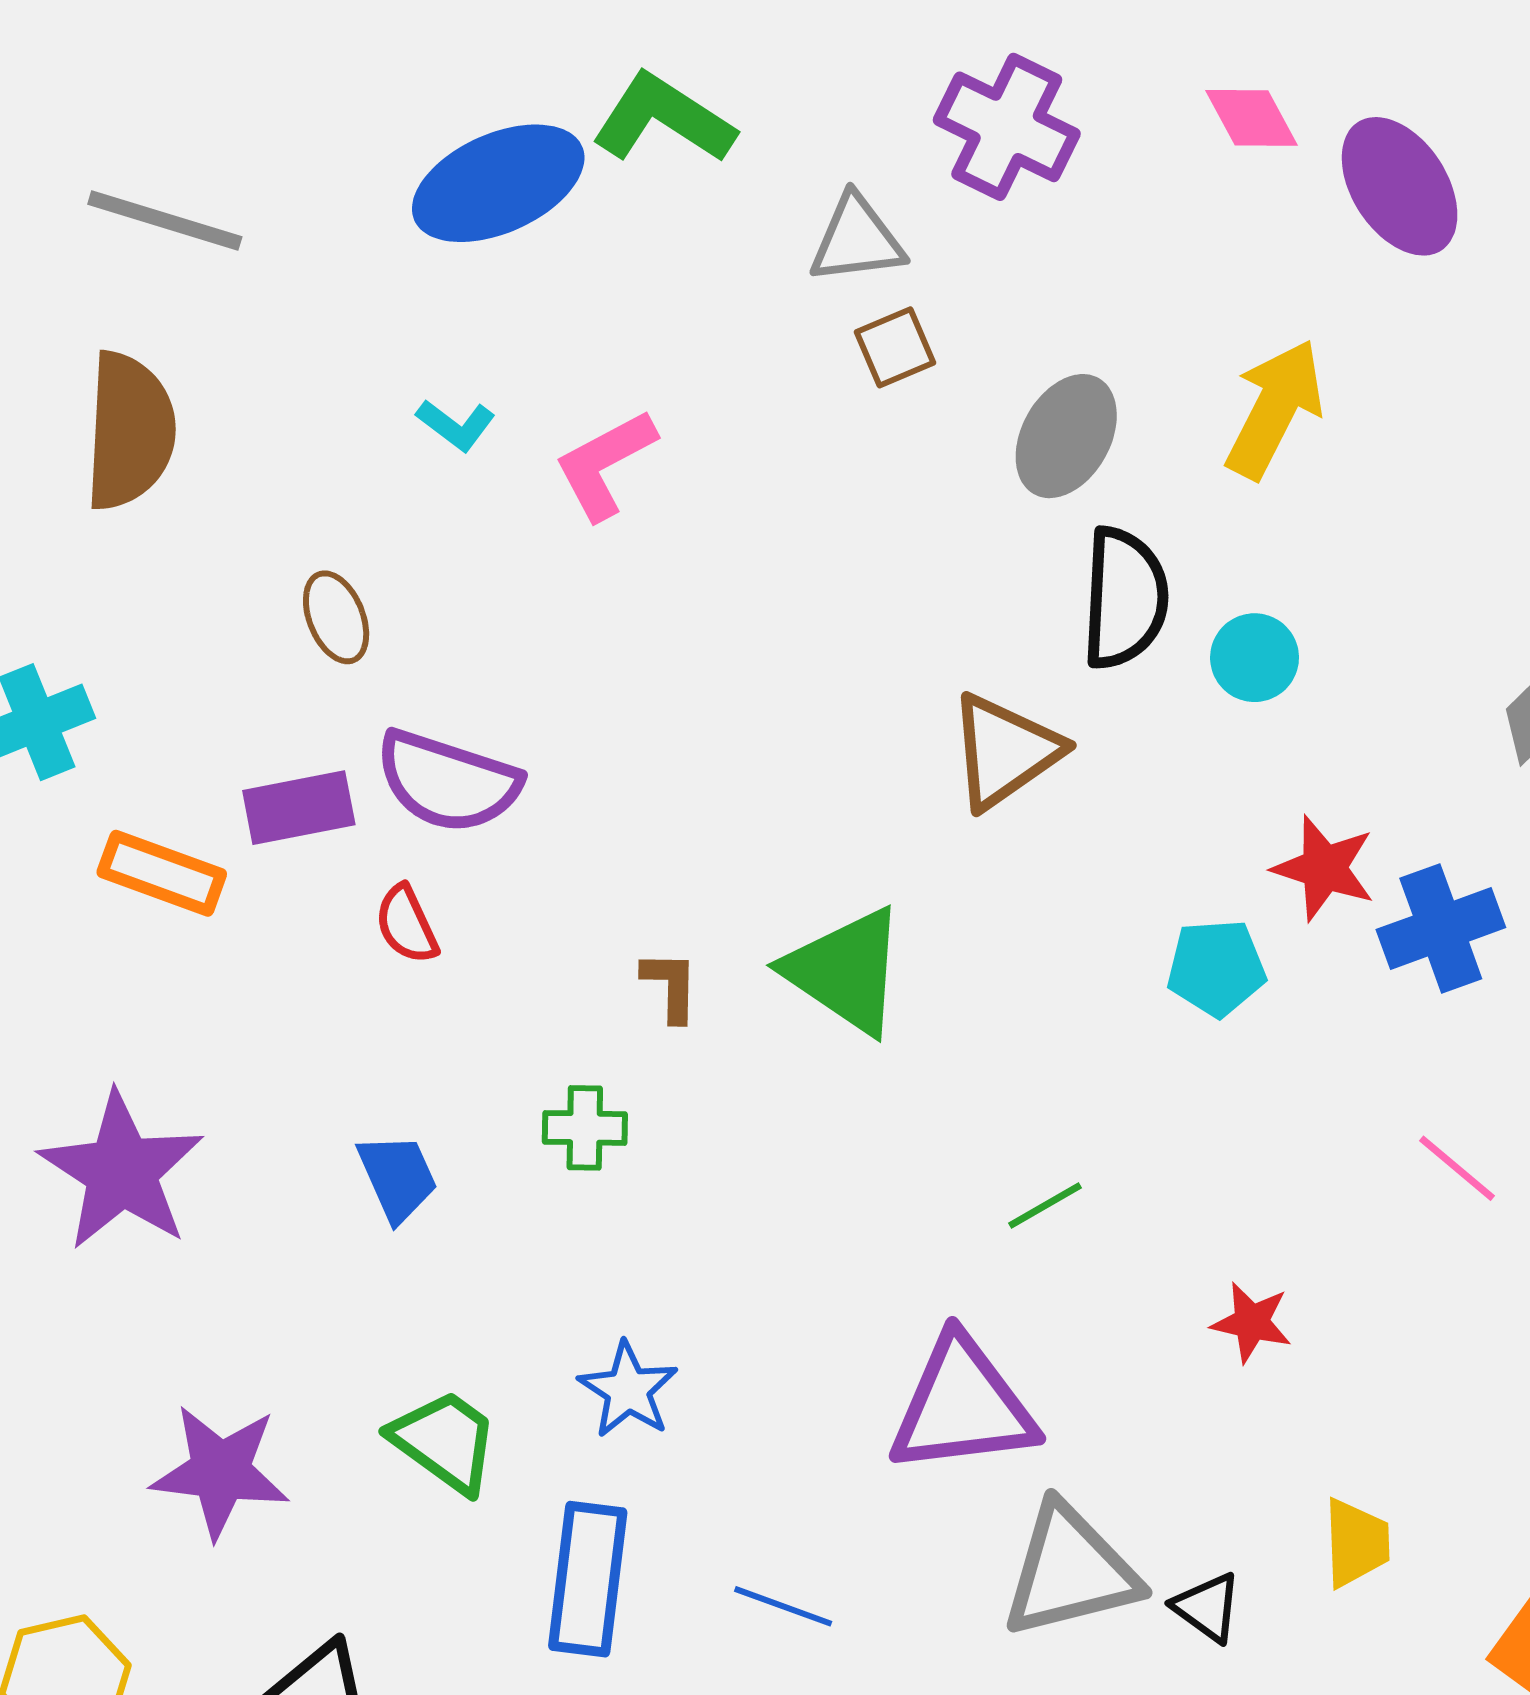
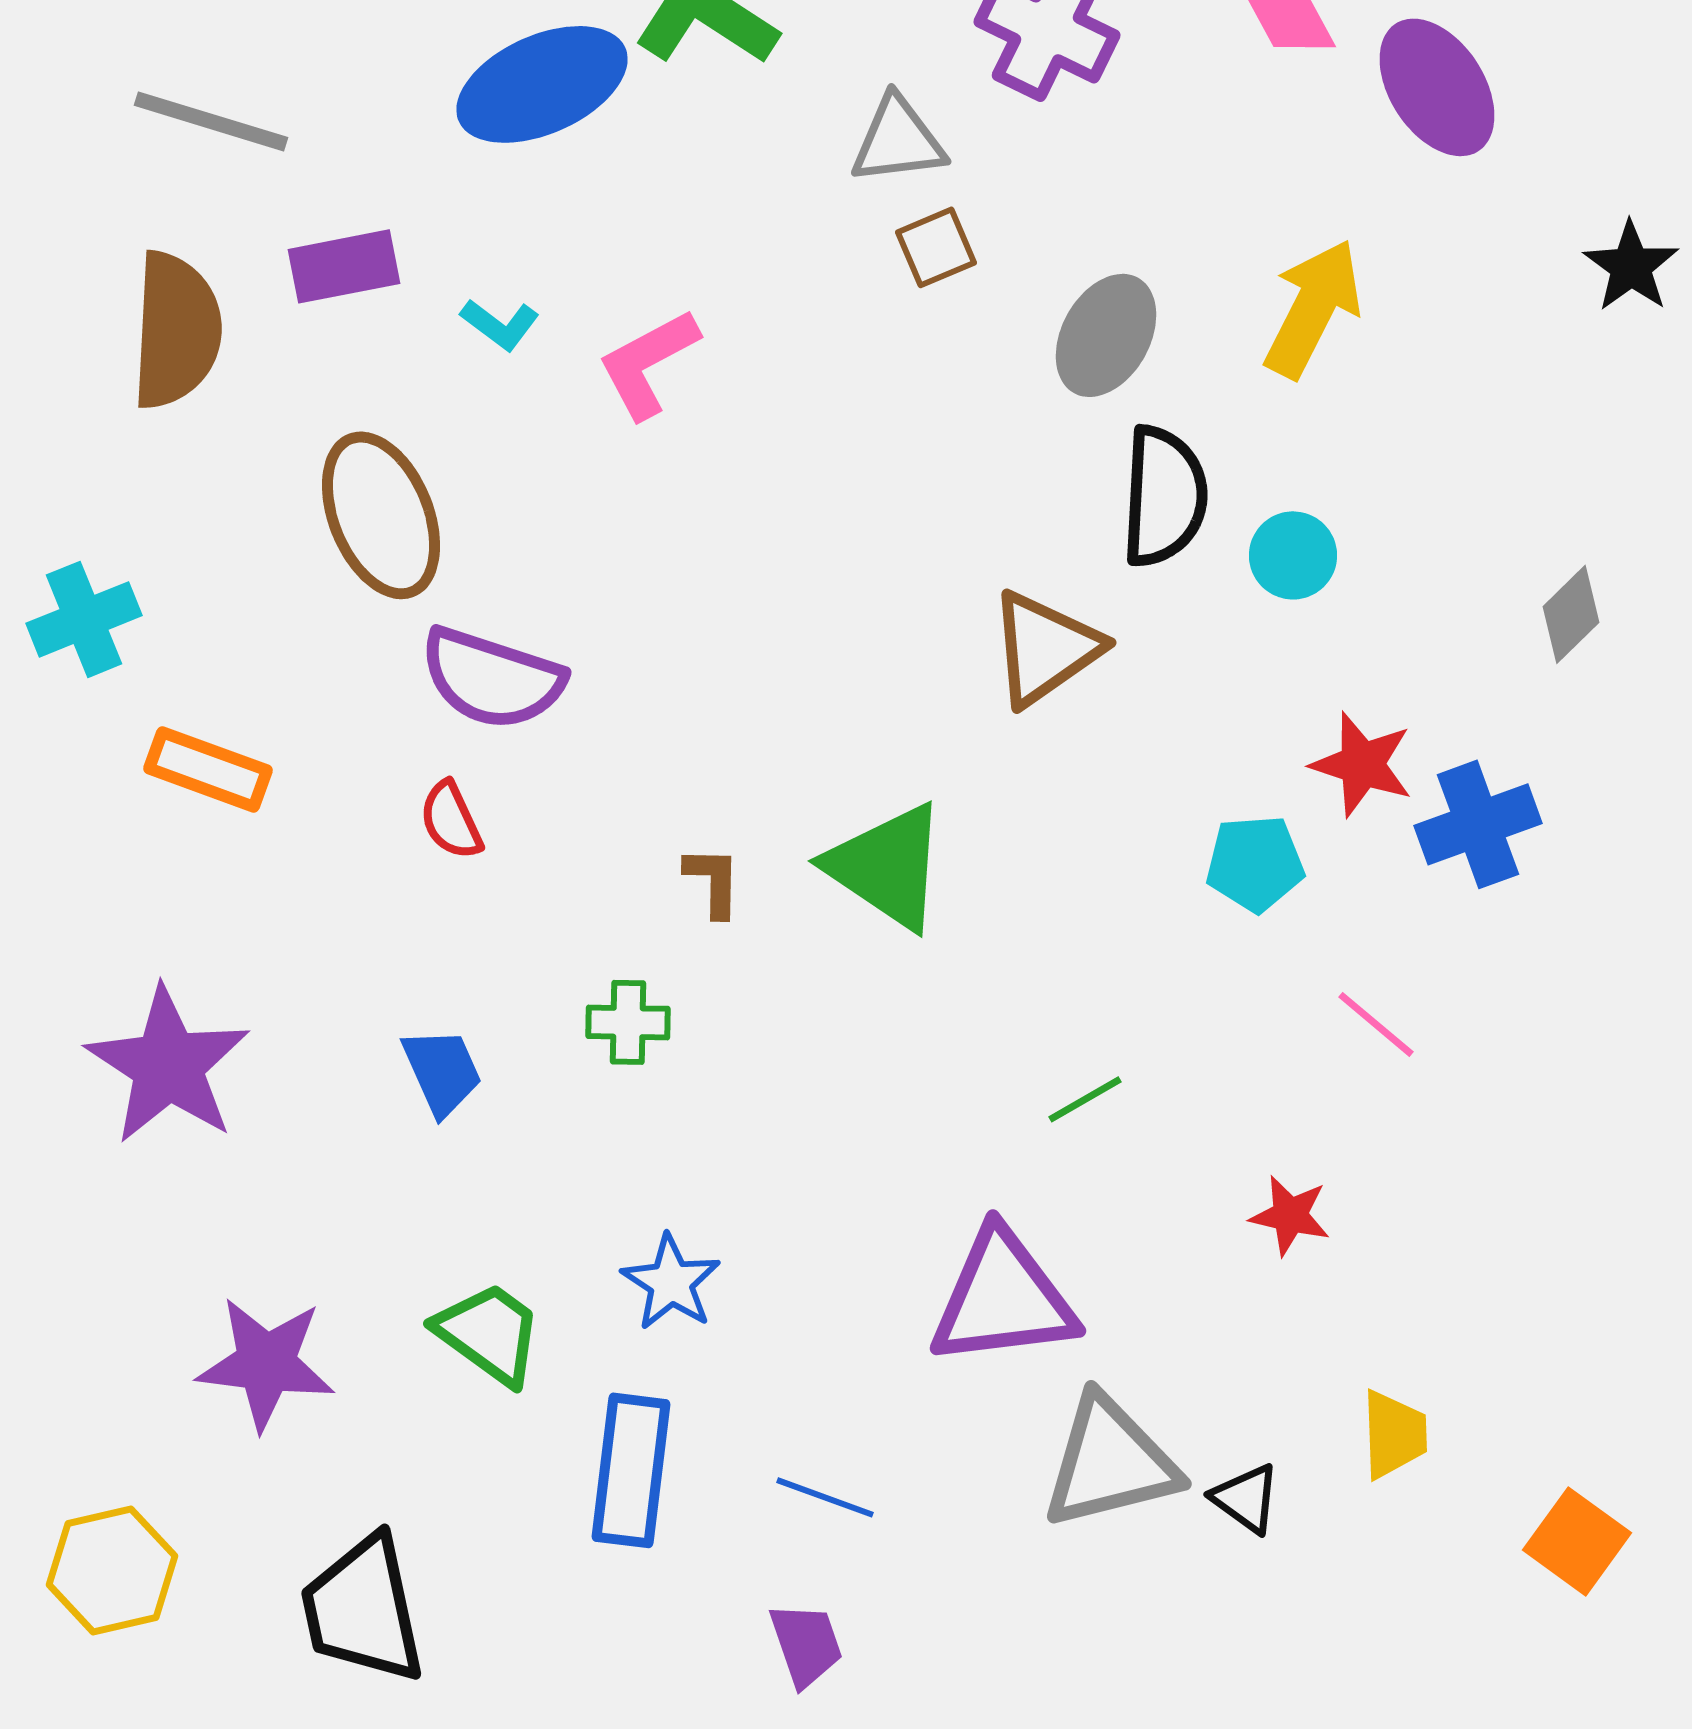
brown ellipse: (336, 617) -> (381, 515), size x1.8
purple rectangle: (299, 808) -> (344, 266), moved
pink line: (1457, 1168) -> (1376, 1024), moved

